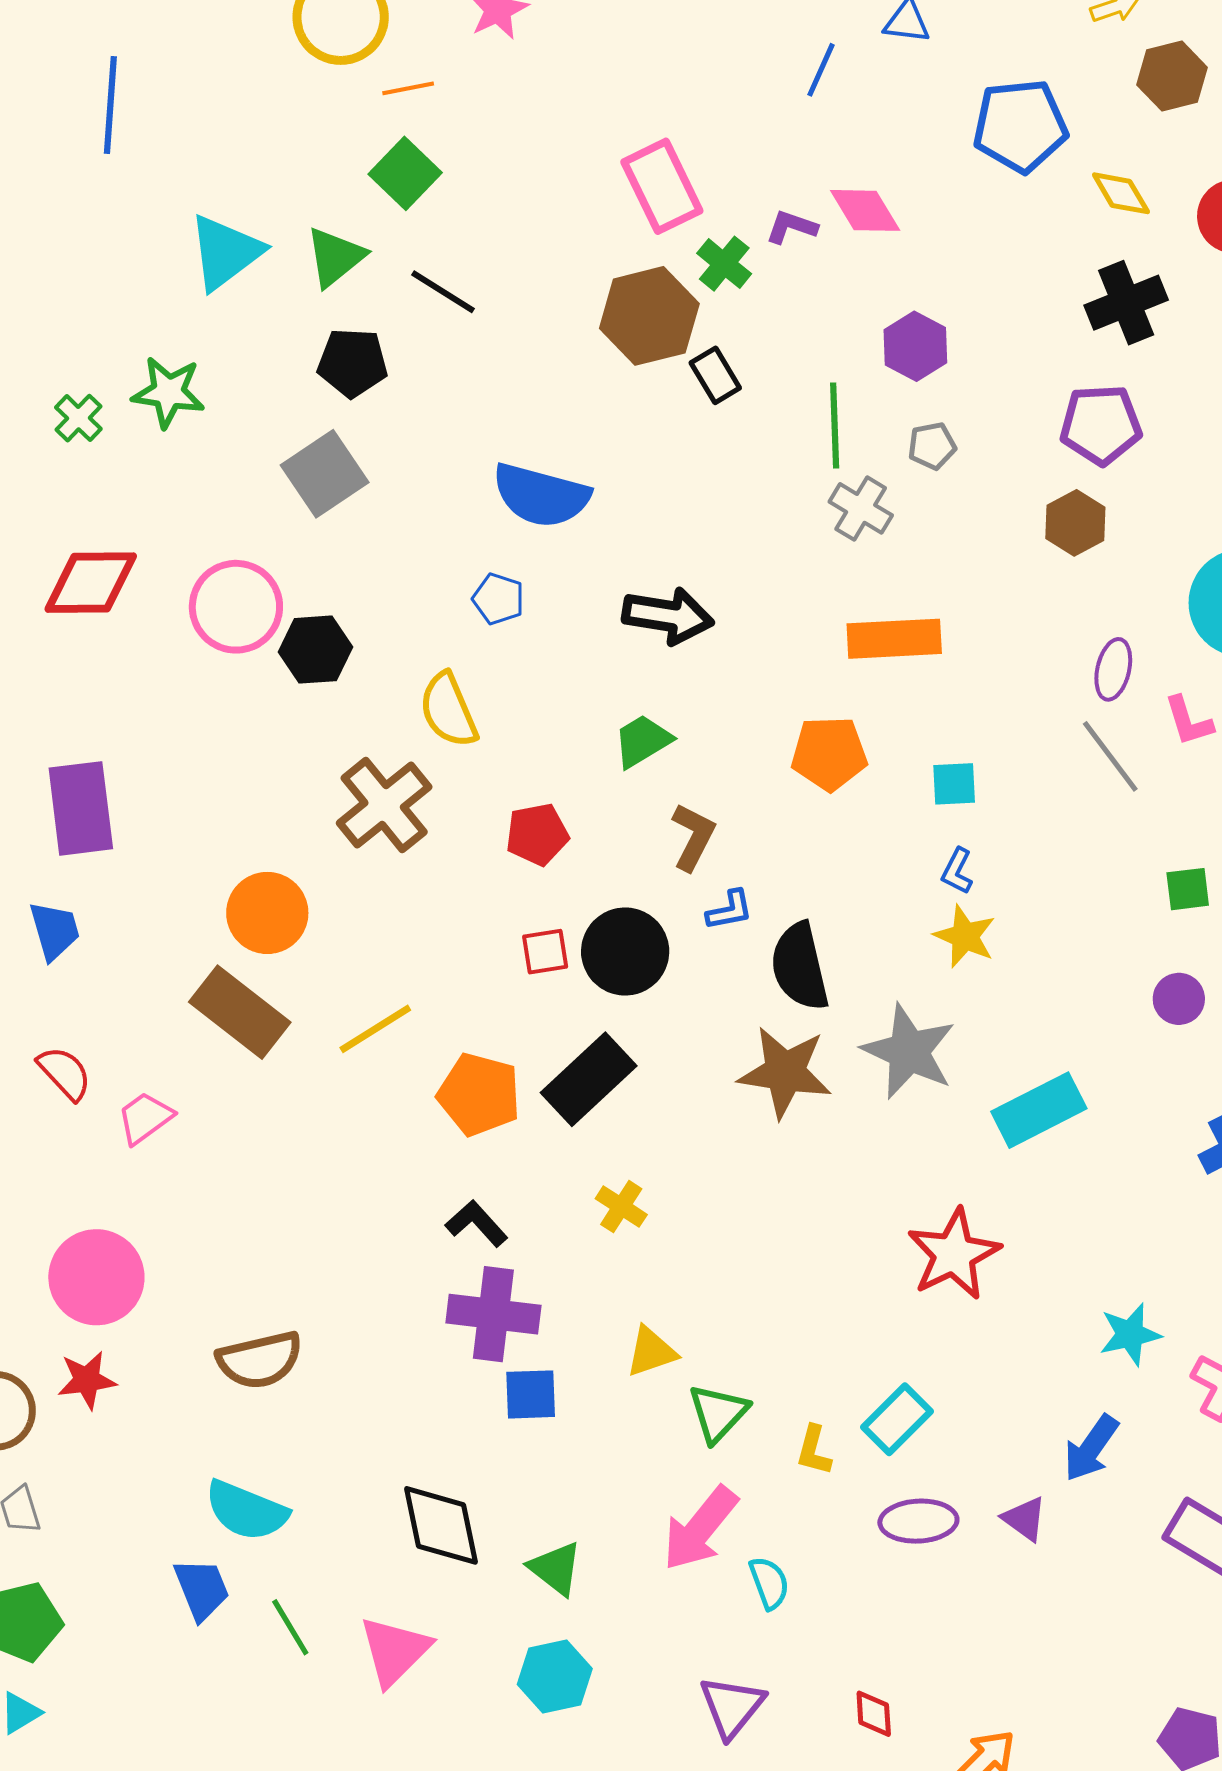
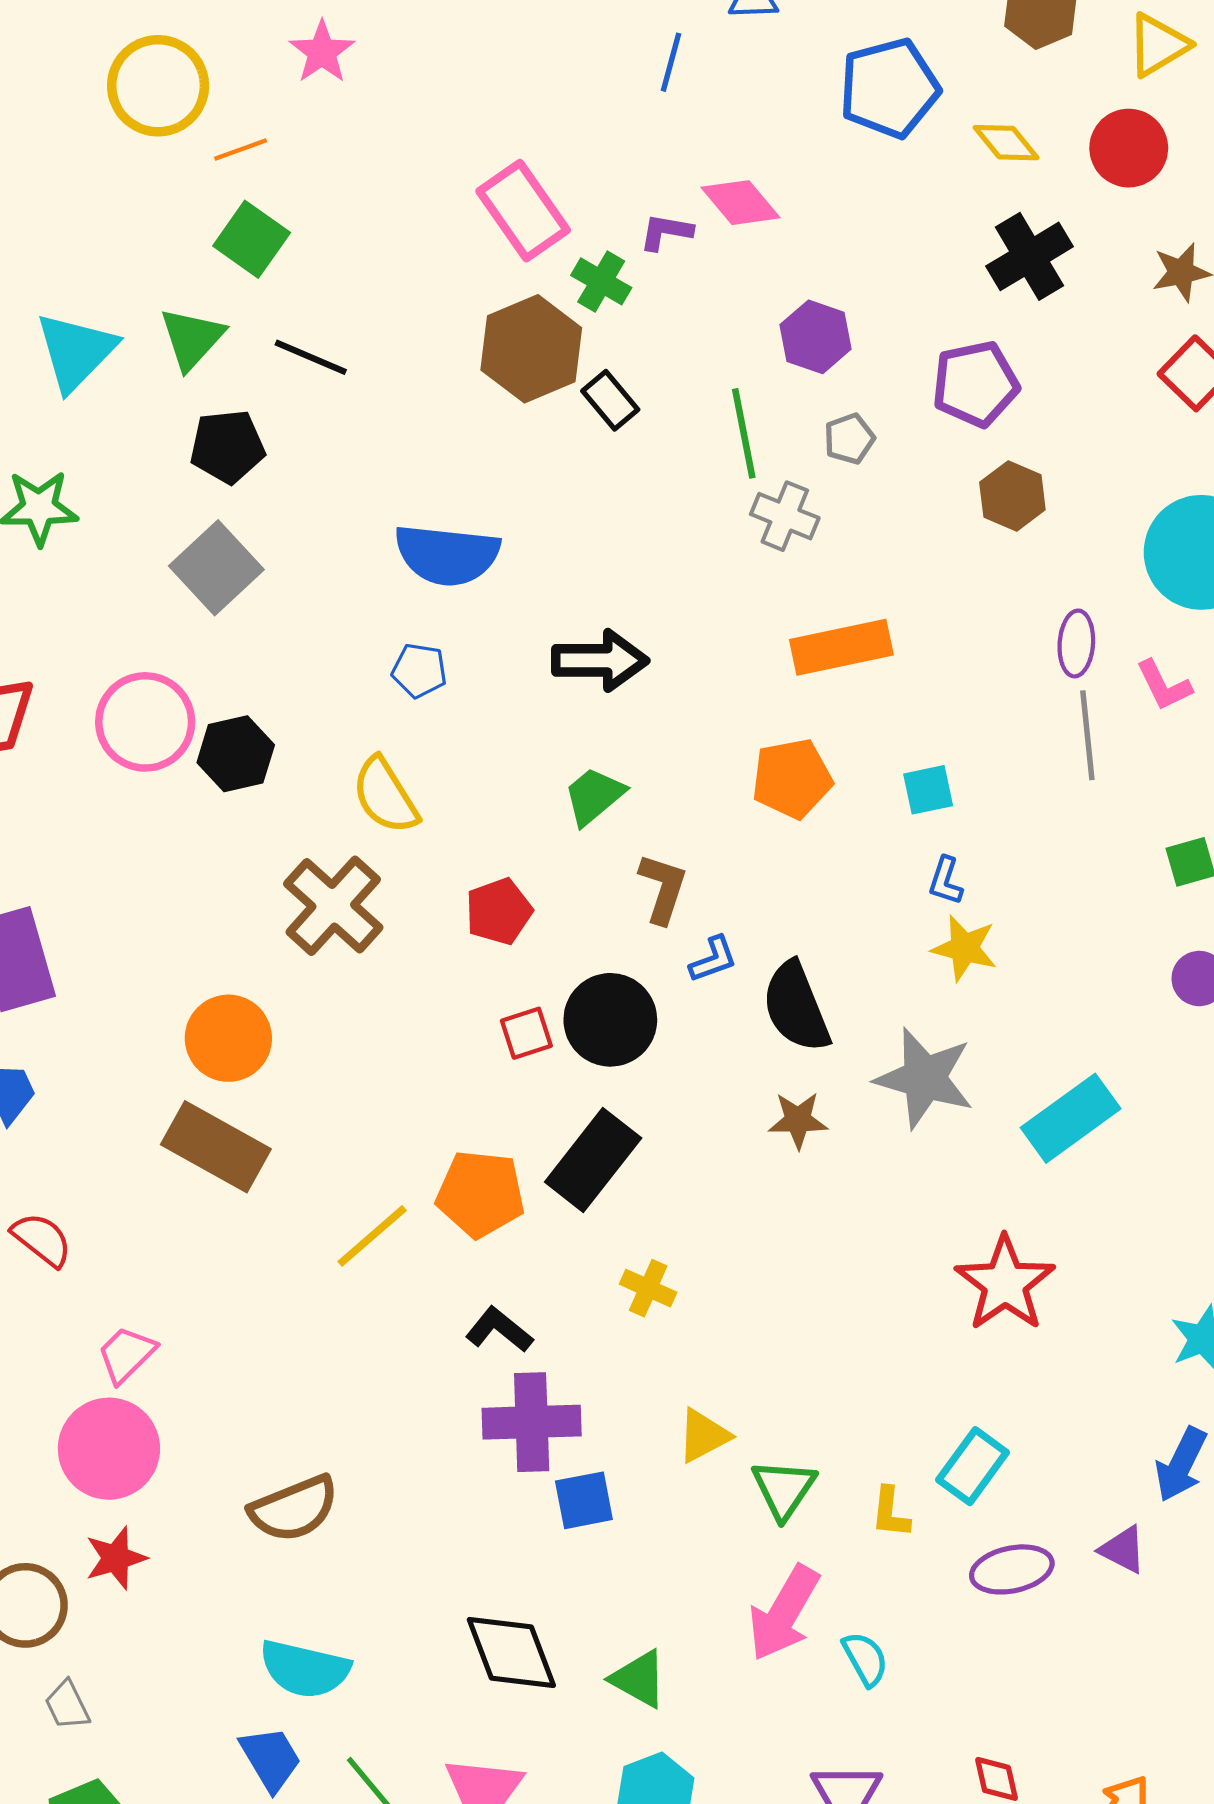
purple pentagon: (1101, 425) -> (975, 384), moved
gray line: (1110, 756) -> (1087, 735), turned 40
yellow line: (375, 1029) -> (372, 1236), moved
brown star: (785, 1072) -> (798, 1120), size x0.6
pink trapezoid: (145, 1118) -> (126, 1354), moved

